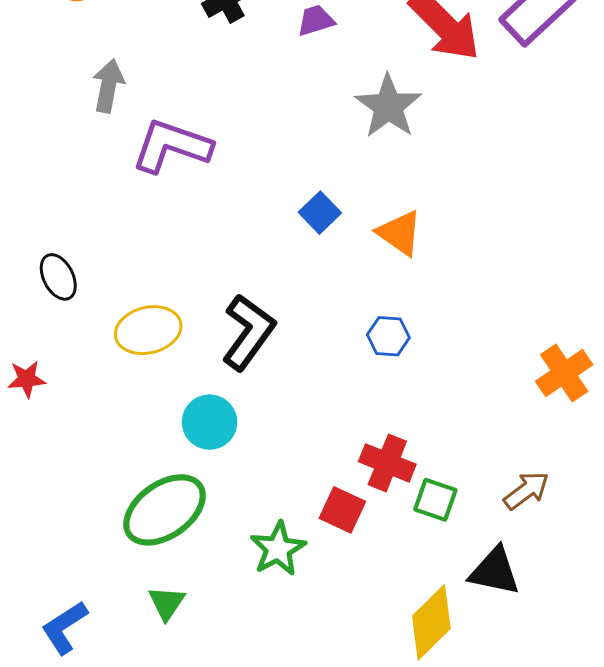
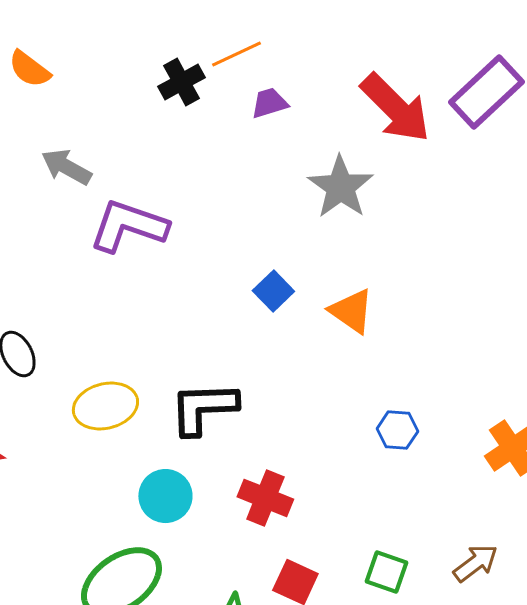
gray arrow: (108, 86) -> (66, 167), turned -72
black L-shape: (248, 332) -> (203, 408), turned -128
blue hexagon: (388, 336) -> (397, 430), moved
red cross: (387, 463) -> (265, 498), moved

